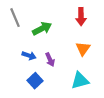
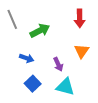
purple arrow: (50, 60) -> (58, 64), moved
cyan triangle: (80, 81) -> (65, 87), moved, turned 30

